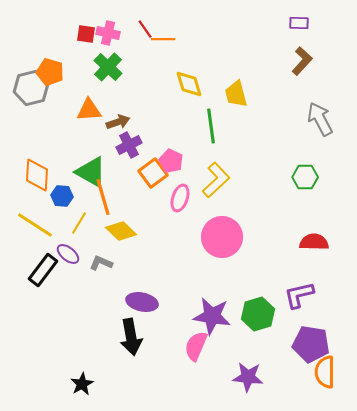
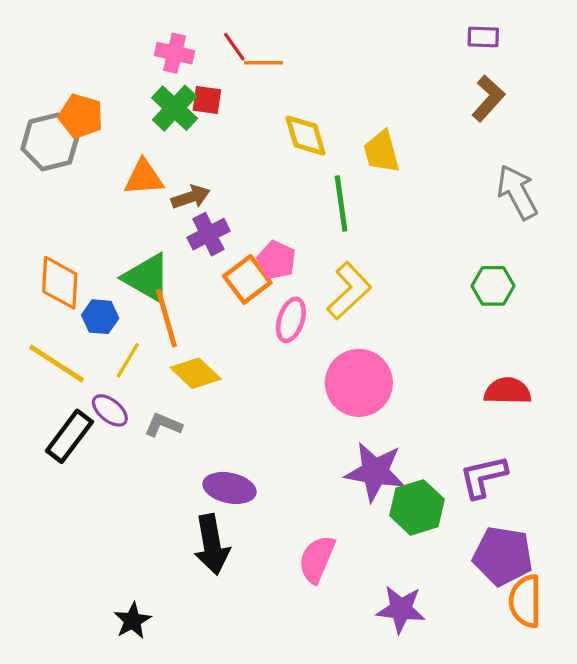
red square: (86, 34) -> (207, 100), moved
purple star: (212, 316) -> (375, 472), moved

